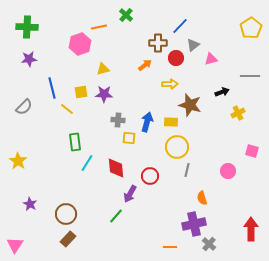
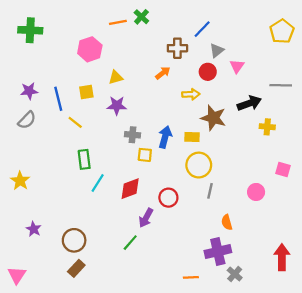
orange line: (99, 27) -> (118, 22), moved
red circle: (176, 58) -> (208, 72), moved
purple star: (29, 59) -> (29, 91), moved
pink triangle: (211, 59) -> (237, 66), turned -40
yellow square: (81, 92) -> (86, 92), moved
black arrow: (222, 92) -> (249, 103), size x1.5
yellow cross: (238, 113) -> (267, 127), turned 32
red diamond: (116, 168) -> (130, 189), turned 75

